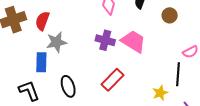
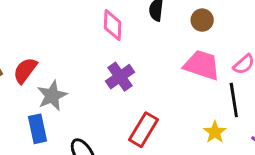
red semicircle: (42, 21) -> (25, 70), turned 30
purple cross: (105, 40) -> (120, 77), turned -36
pink trapezoid: (133, 41) -> (202, 65), moved

